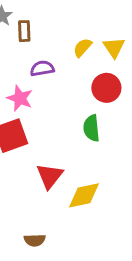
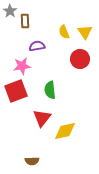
yellow semicircle: (83, 48) -> (64, 32), turned -64
pink star: (20, 98) -> (22, 66), turned -30
green semicircle: (91, 128) -> (50, 90), moved

